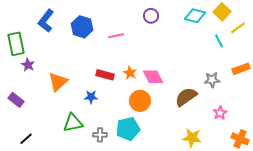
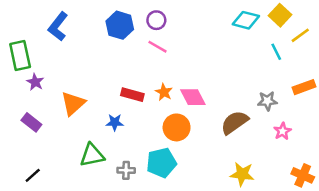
purple circle: (151, 16) -> (156, 20), moved
blue hexagon: (82, 27) -> (120, 25), moved
pink line: (116, 36) -> (158, 47), moved, turned 42
purple rectangle: (16, 100) -> (31, 122), moved
pink star: (220, 113) -> (283, 131), moved

